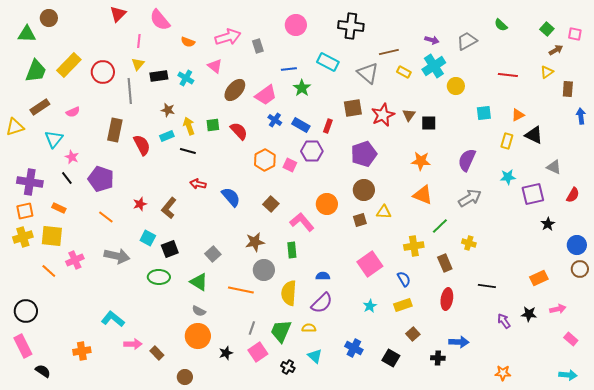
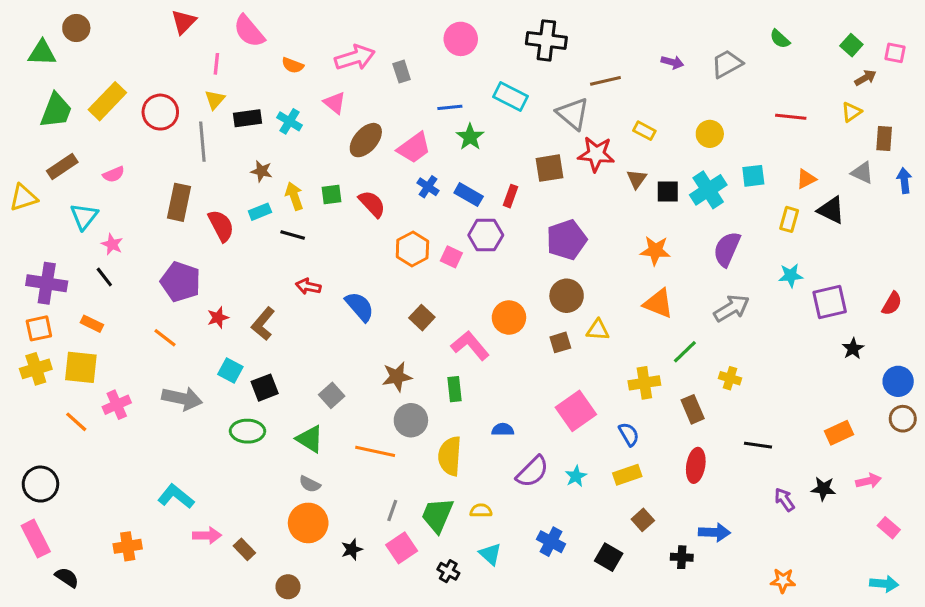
cyan cross: (434, 66) -> (708, 190), moved
yellow rectangle: (404, 72) -> (644, 131), moved
red star: (383, 115) -> (596, 154), moved, turned 30
gray triangle: (554, 167) -> (862, 173), moved
purple pentagon: (101, 179) -> (181, 282), moved
purple semicircle: (322, 303) -> (532, 472), moved

